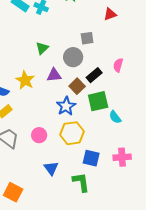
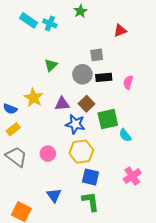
purple triangle: (54, 75) -> (62, 104), moved
black rectangle: (94, 75) -> (104, 77), moved, turned 35
blue star: (66, 106) -> (75, 124), turned -30
pink cross: (122, 157) -> (132, 176), turned -30
blue square: (91, 158) -> (91, 177), moved
blue triangle: (51, 168) -> (54, 195), moved

